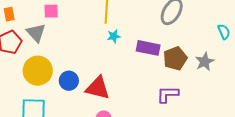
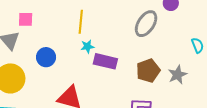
purple rectangle: (148, 48) -> (105, 61), moved
blue circle: (69, 81) -> (46, 57), moved

